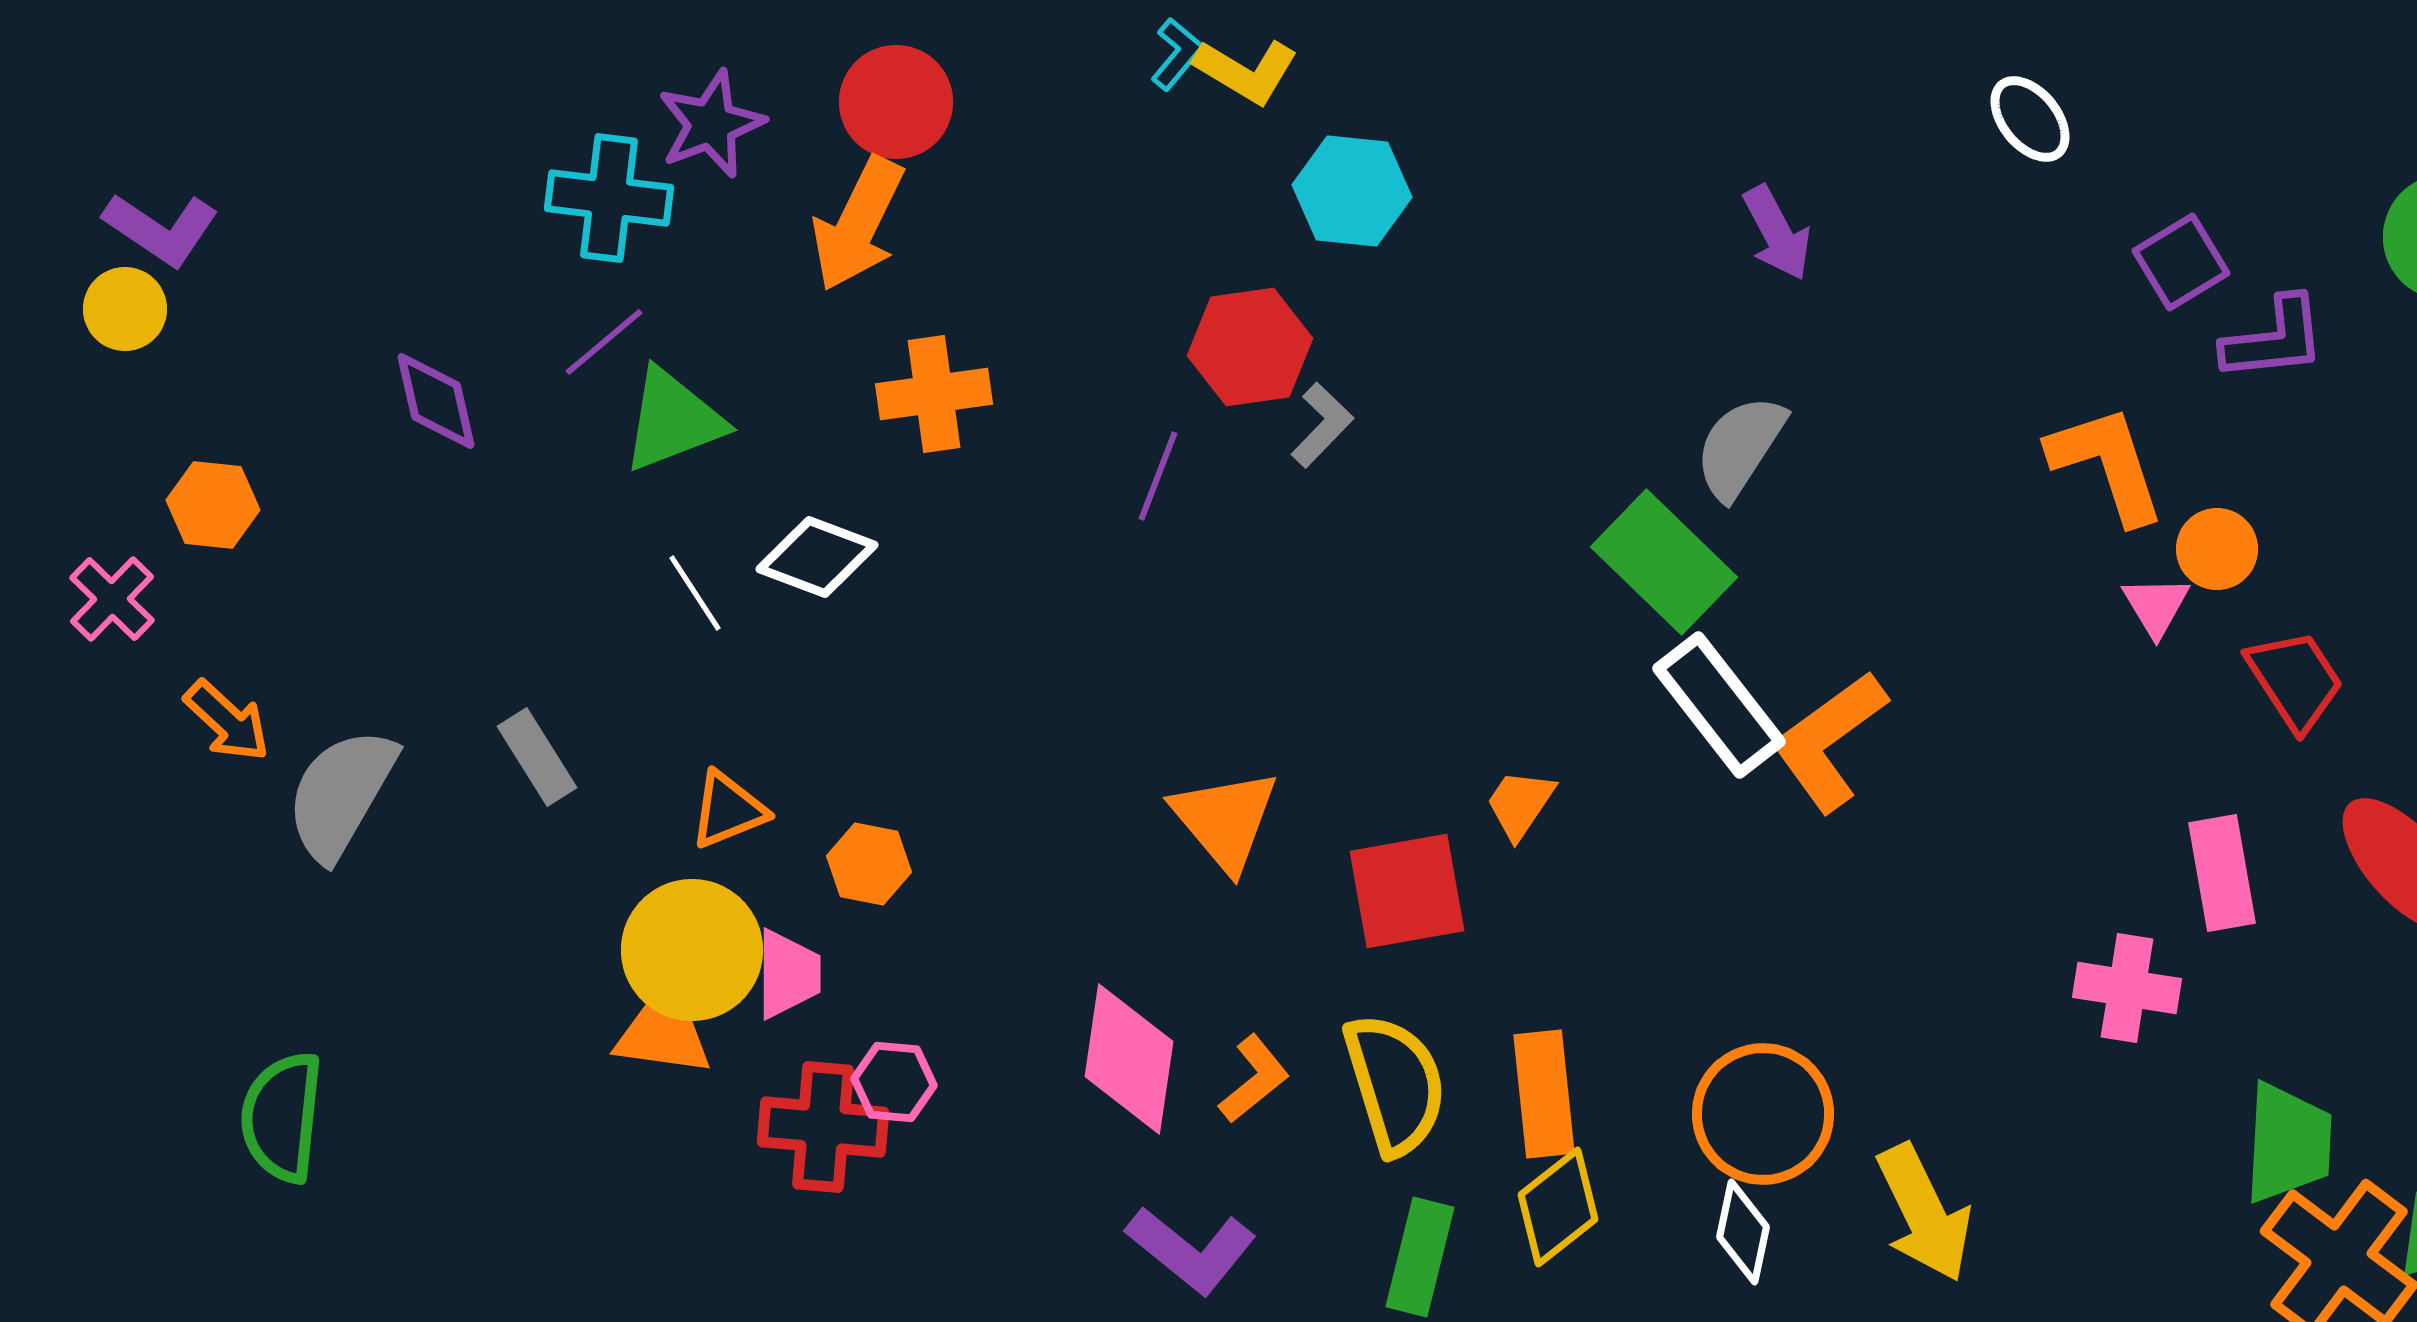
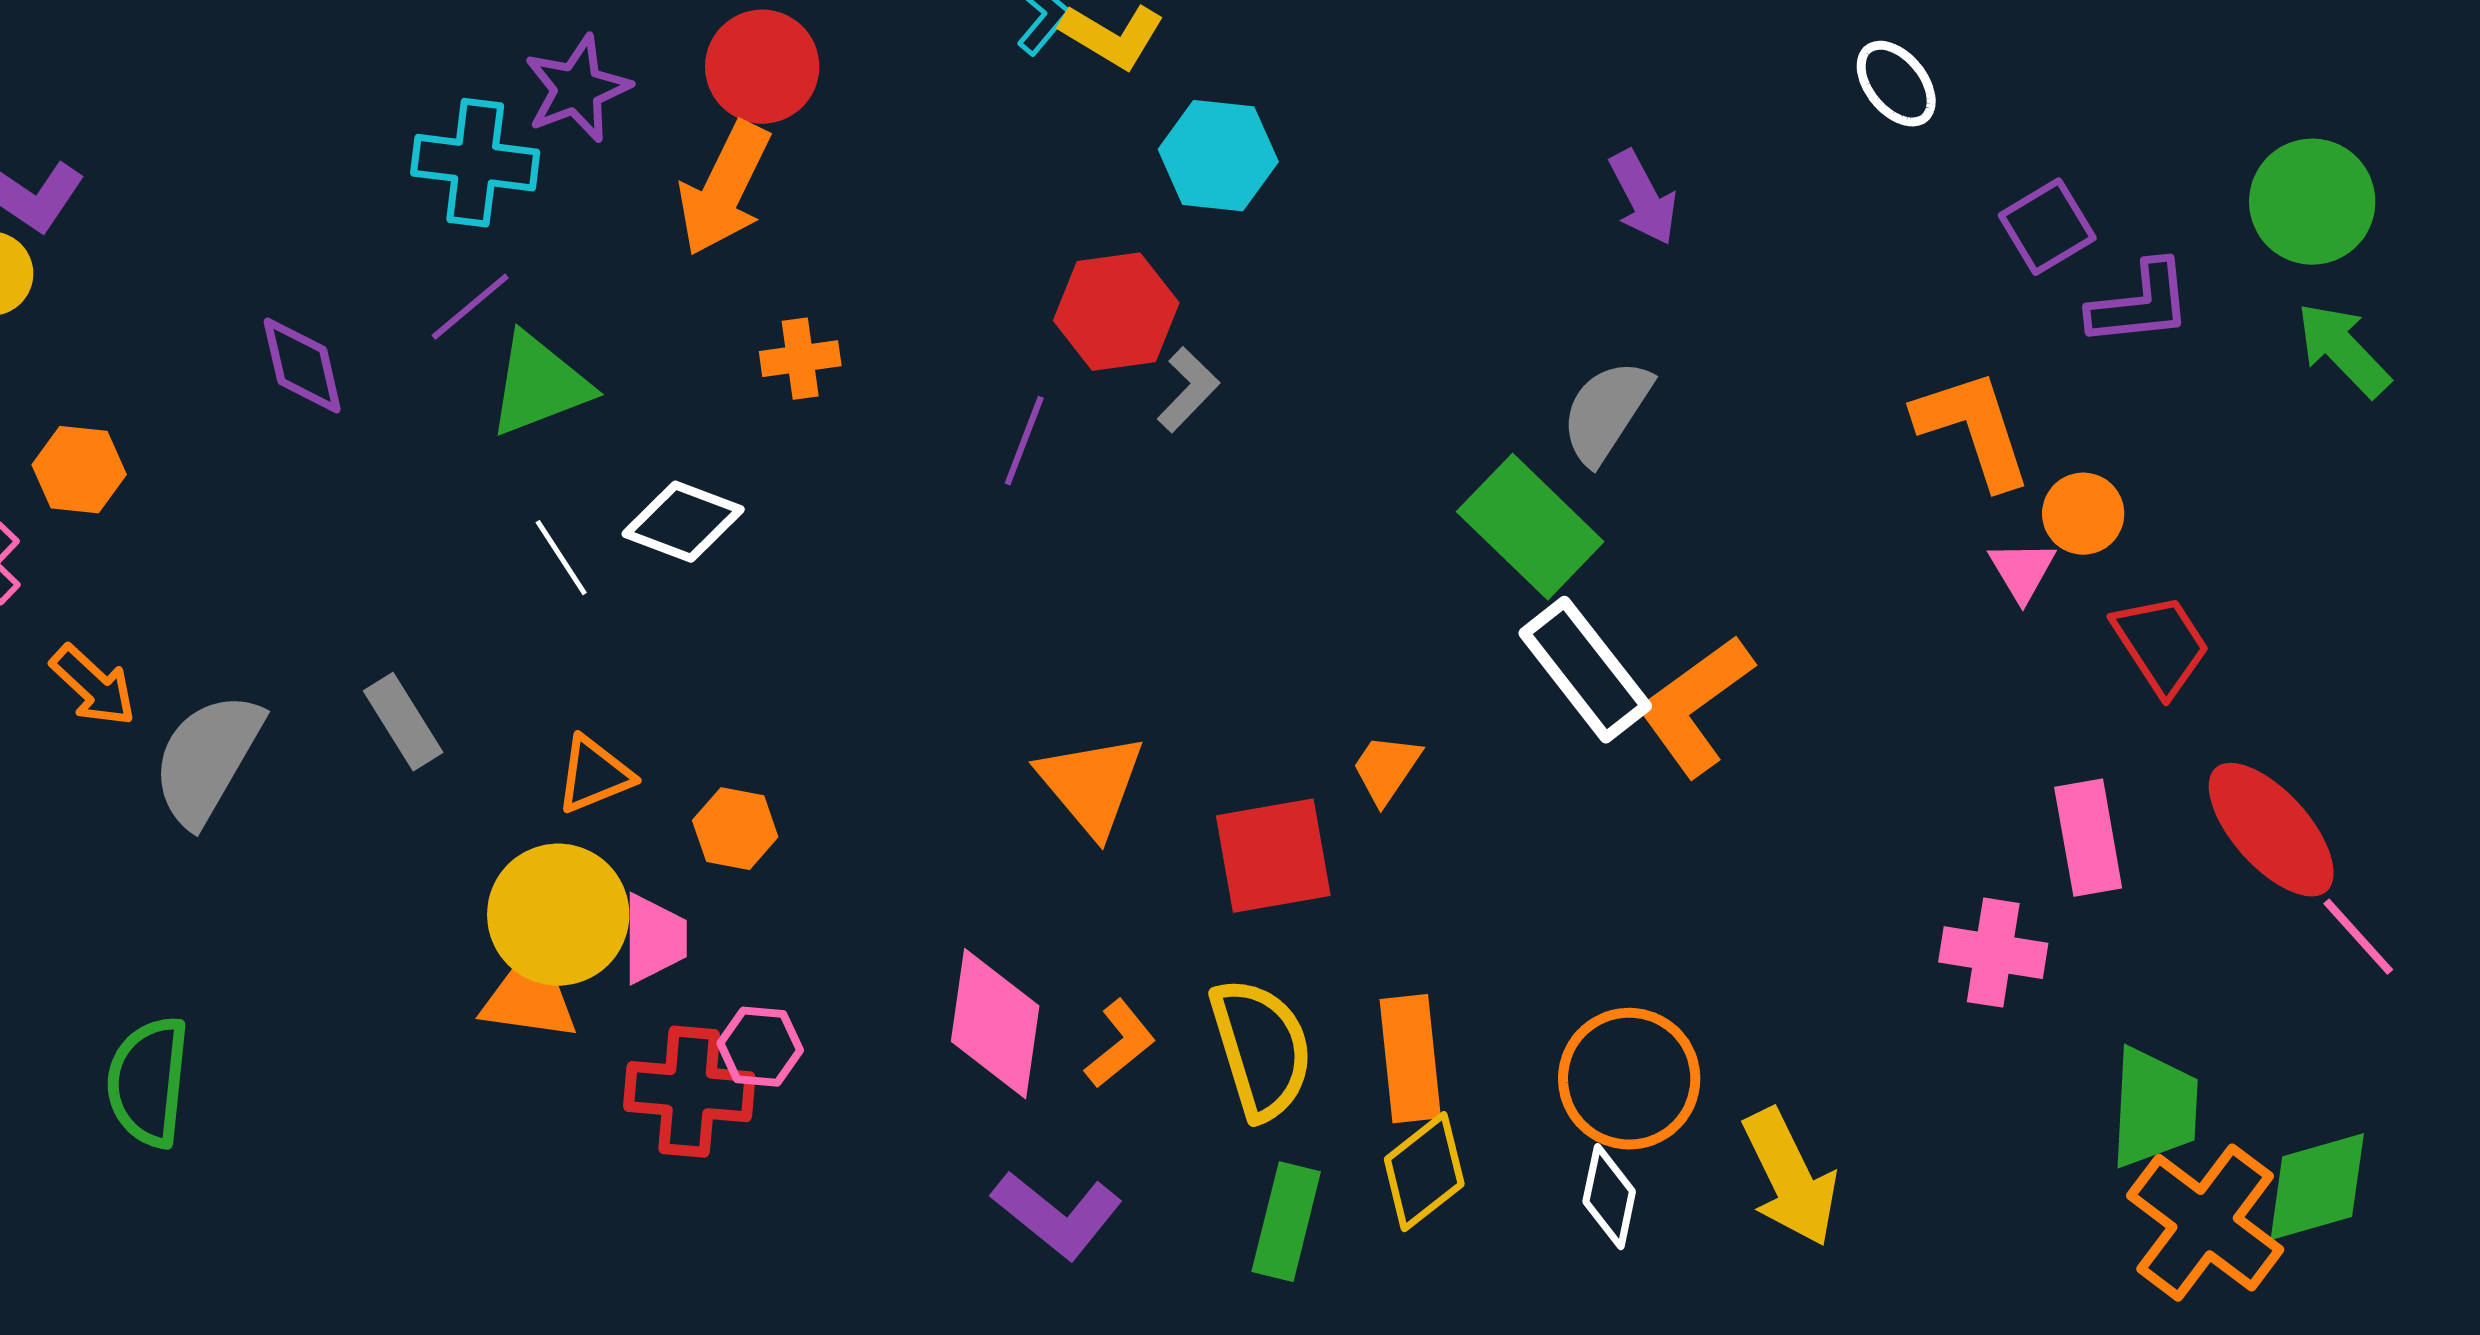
orange cross: (934, 394) -> (800, 359), size x0.7

